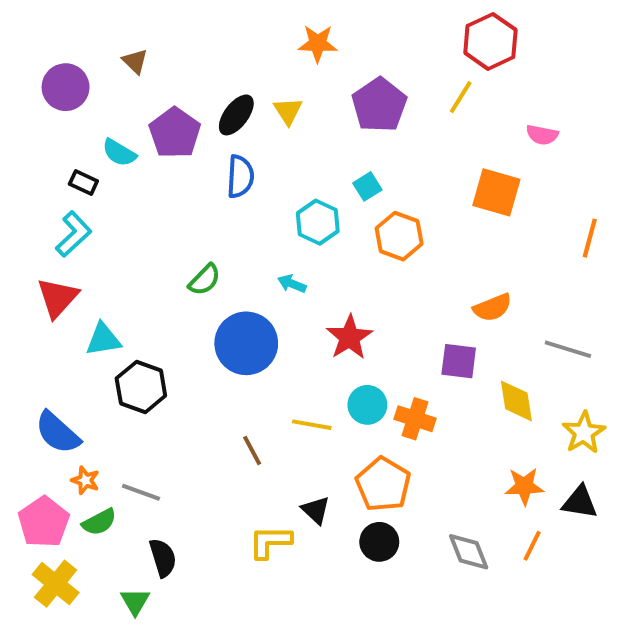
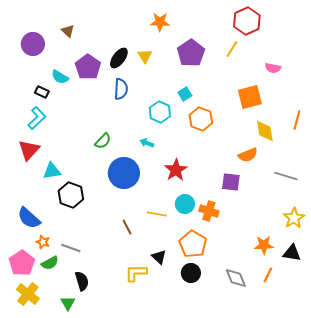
orange square: (496, 192) -> (250, 97), turned -30
yellow diamond: (516, 401) -> (265, 131), moved

